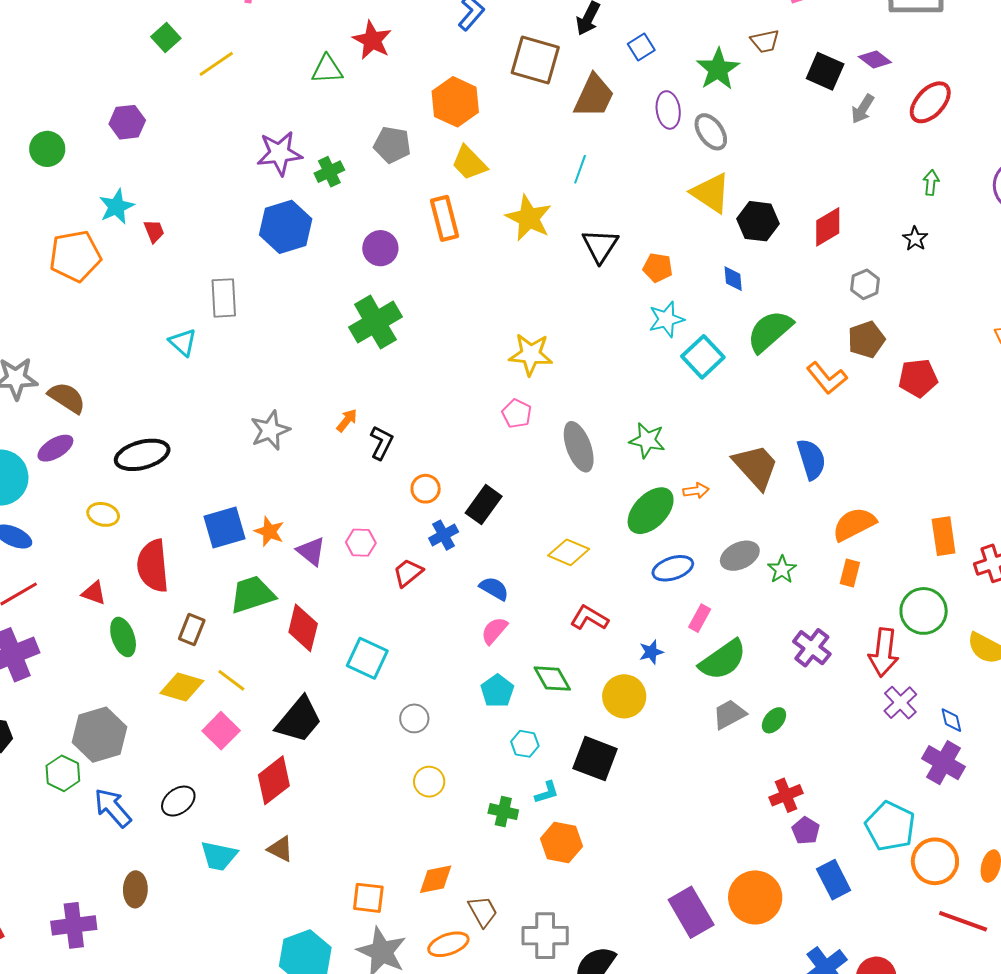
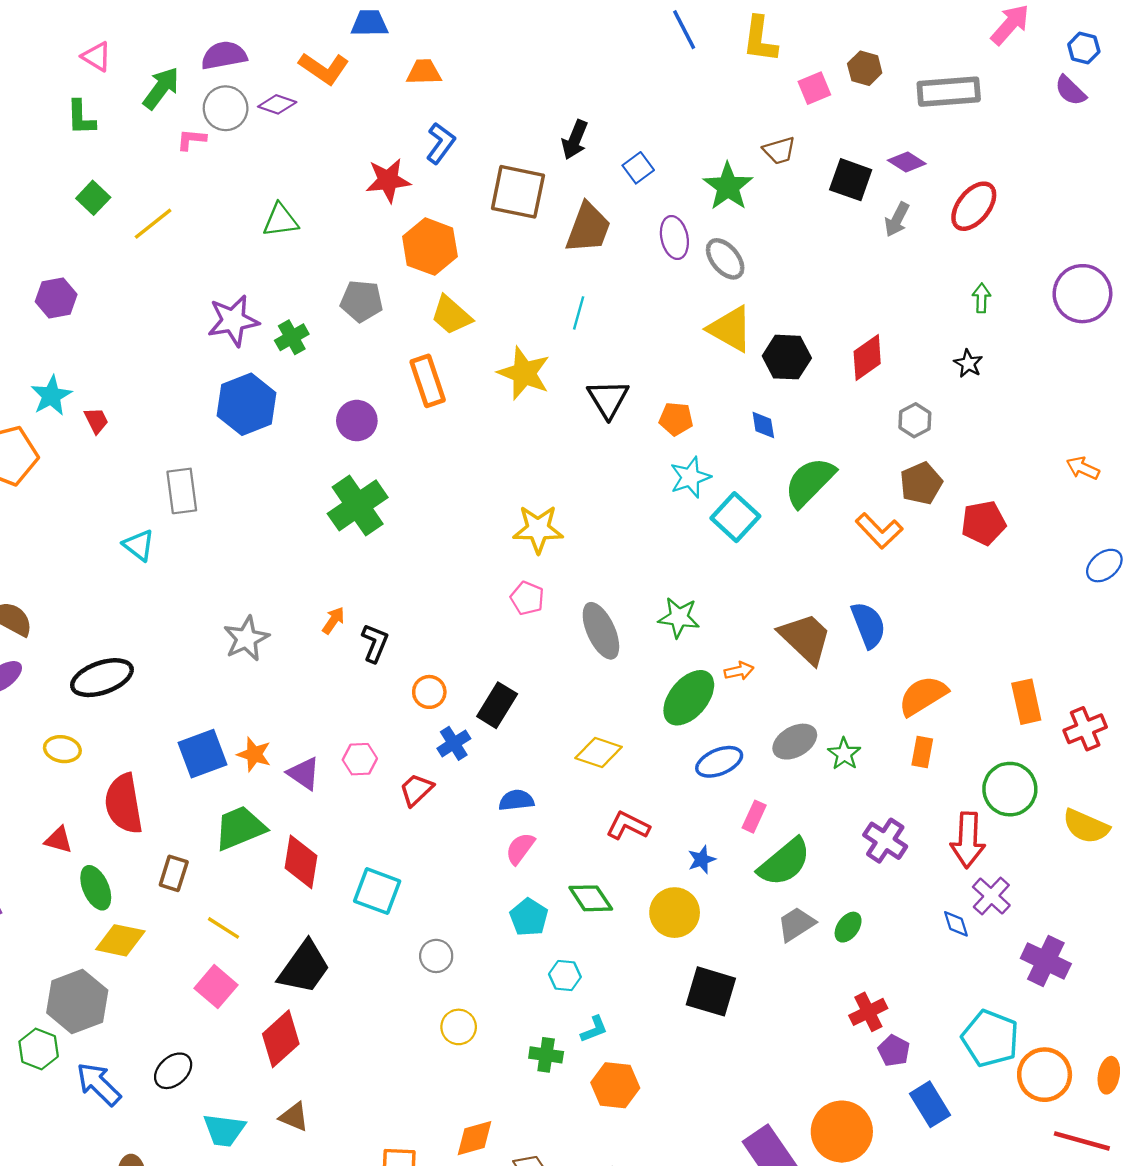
red star: (372, 40) -> (388, 180), moved, turned -30
blue semicircle: (494, 588) -> (516, 800), turned -32
yellow diamond: (182, 687) -> (120, 940), moved
blue diamond: (951, 720) -> (956, 924), moved
black square: (595, 759) -> (711, 991), moved

